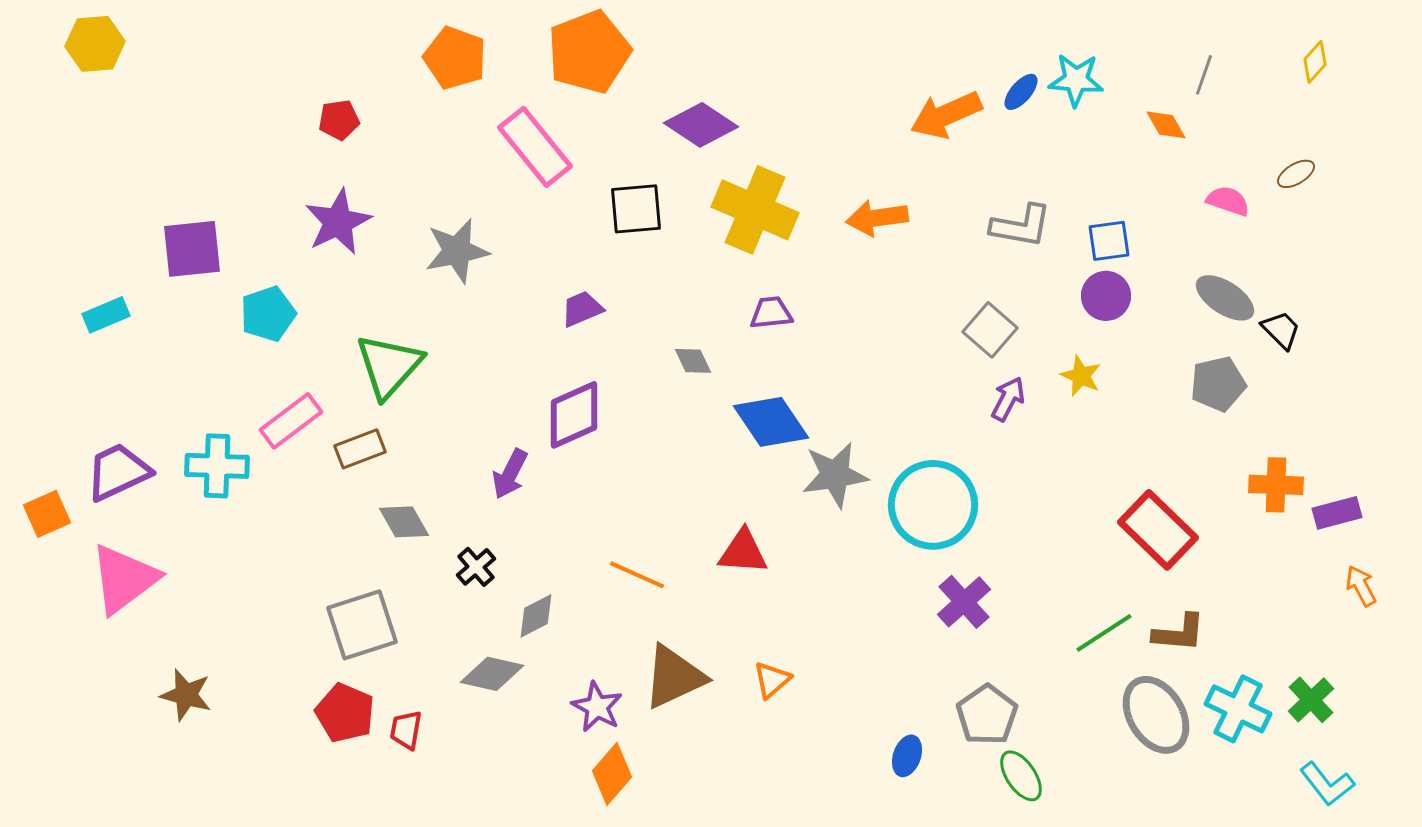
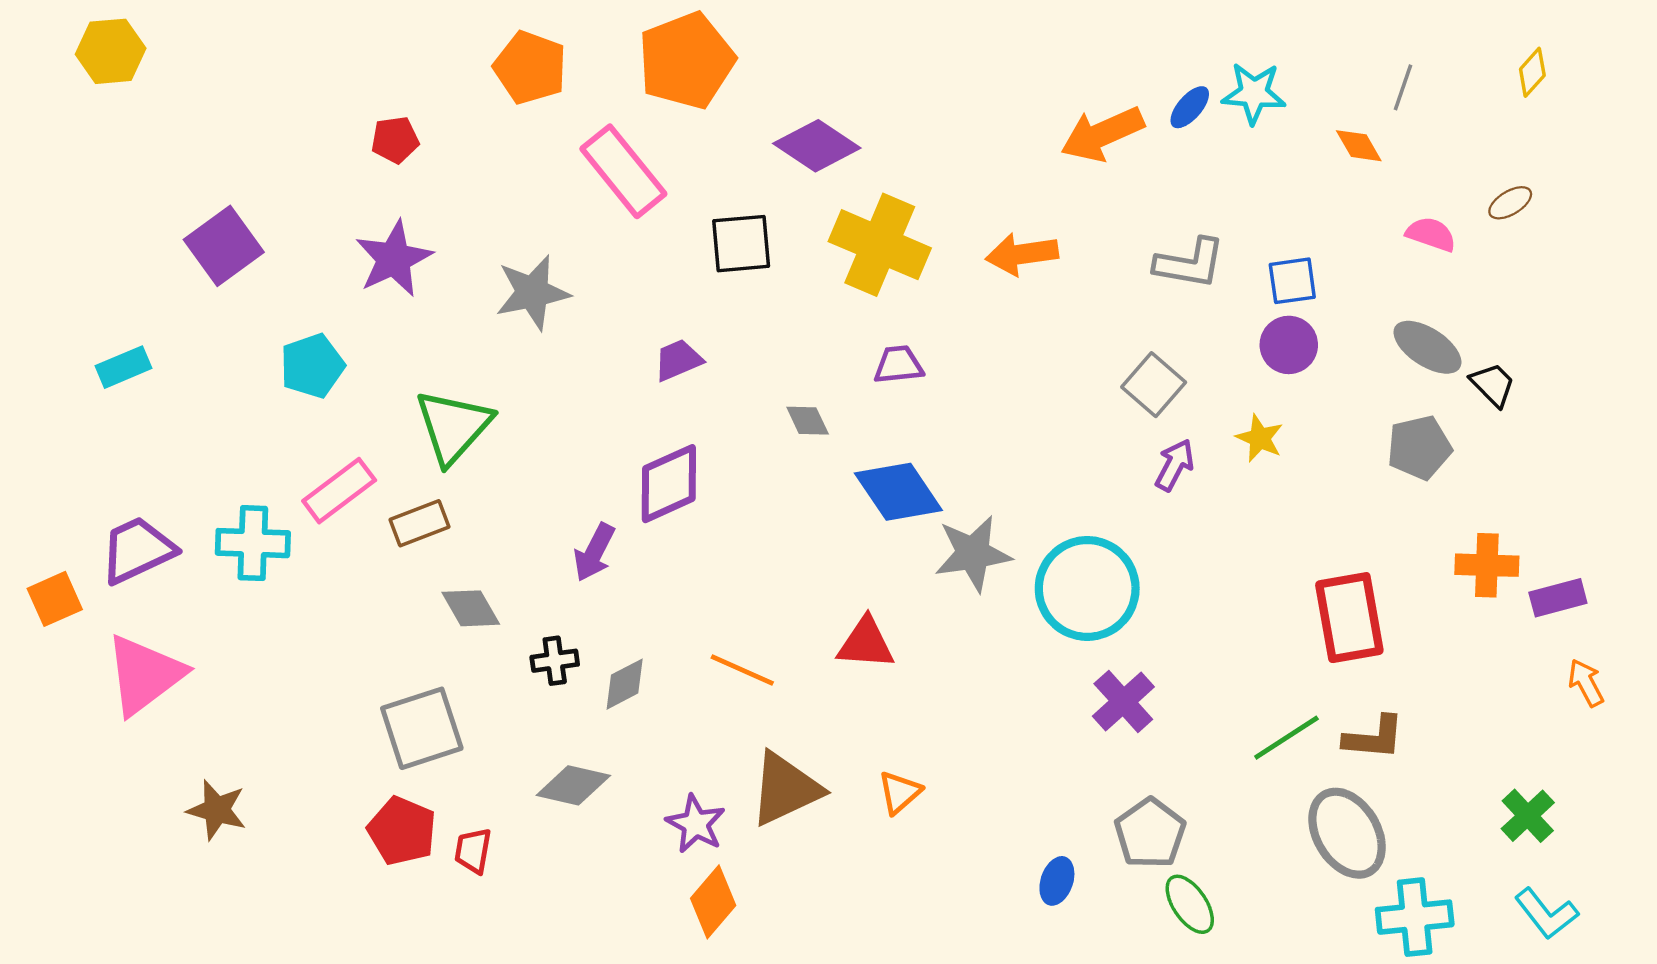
purple square: (192, 249) -> (224, 246), moved, turned -30
red rectangle: (1158, 530) -> (1349, 618), turned 36
black cross: (476, 567) -> (555, 661), turned 33
gray diamond: (536, 616) -> (625, 684), moved
cyan cross: (1238, 709) -> (1415, 917), moved, turned -32

